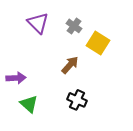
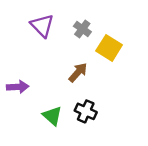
green triangle: (29, 104) -> (52, 116), moved

